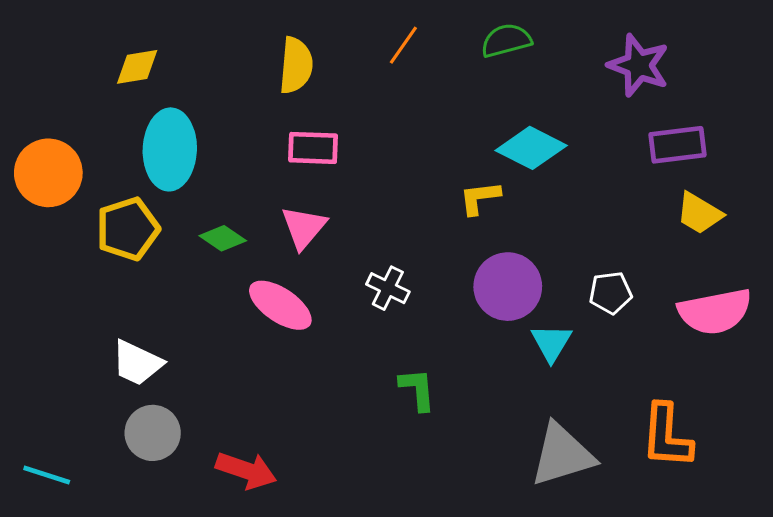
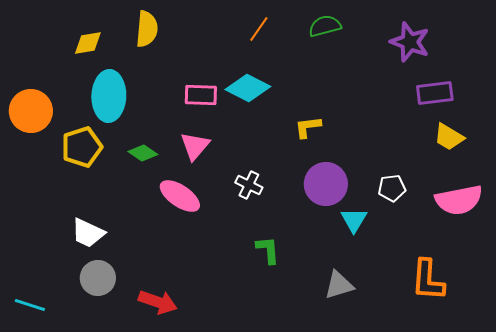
yellow semicircle: (296, 65) -> (147, 29), moved
cyan diamond: (531, 148) -> (248, 88), moved
gray triangle: (562, 455) -> (339, 285), moved, size x0.7

